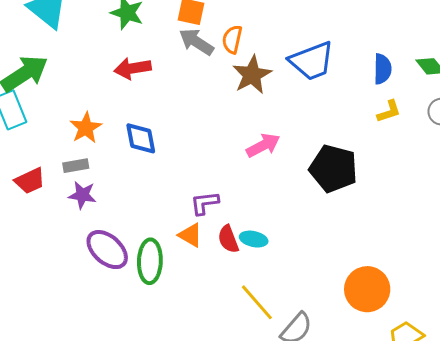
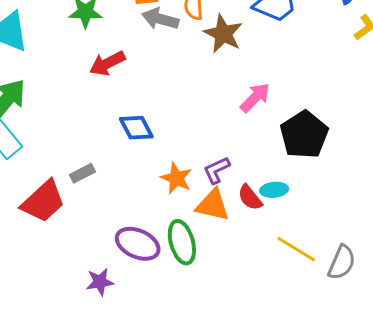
orange star: (86, 128) -> (176, 178), moved
black pentagon: (333, 169) -> (304, 135), moved, turned -30
red trapezoid: (30, 181) -> (43, 201), size x1.5
purple star: (82, 195) -> (100, 282), moved
orange triangle: (190, 235) -> (213, 205), size x1.4

